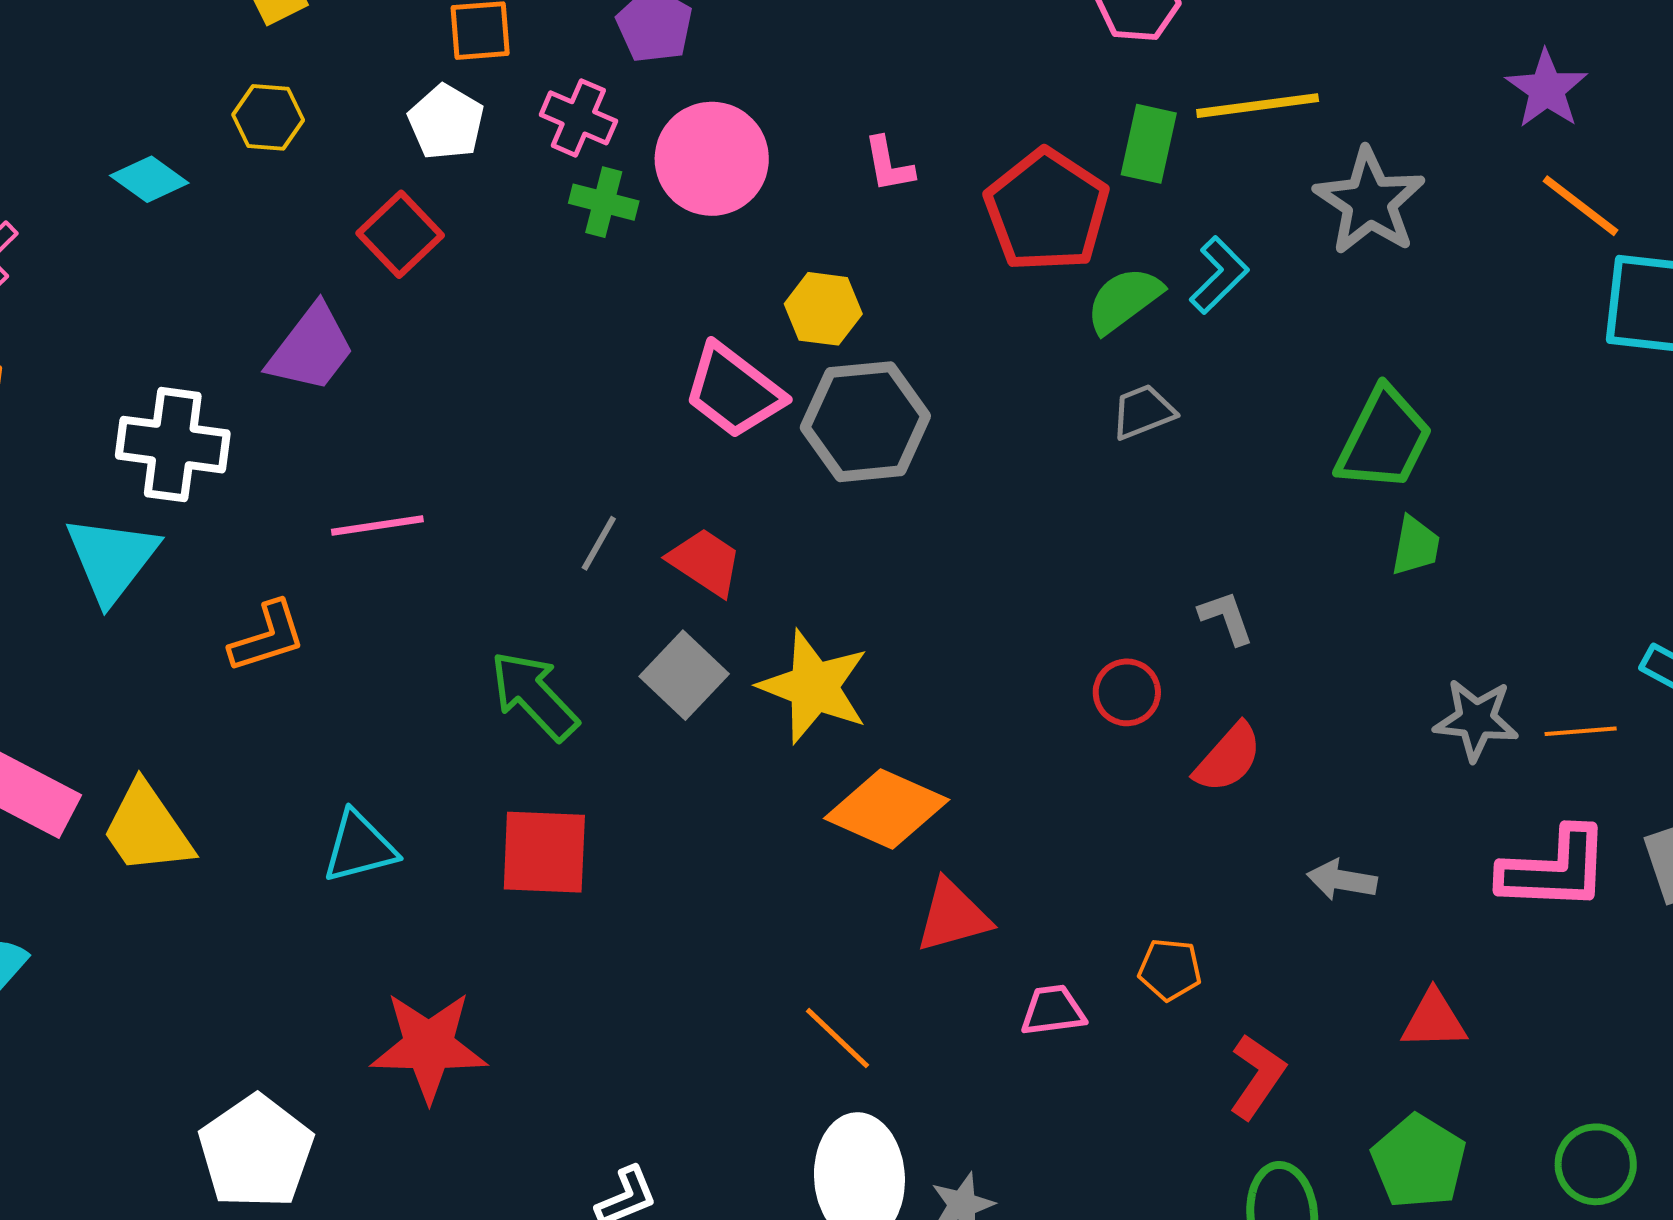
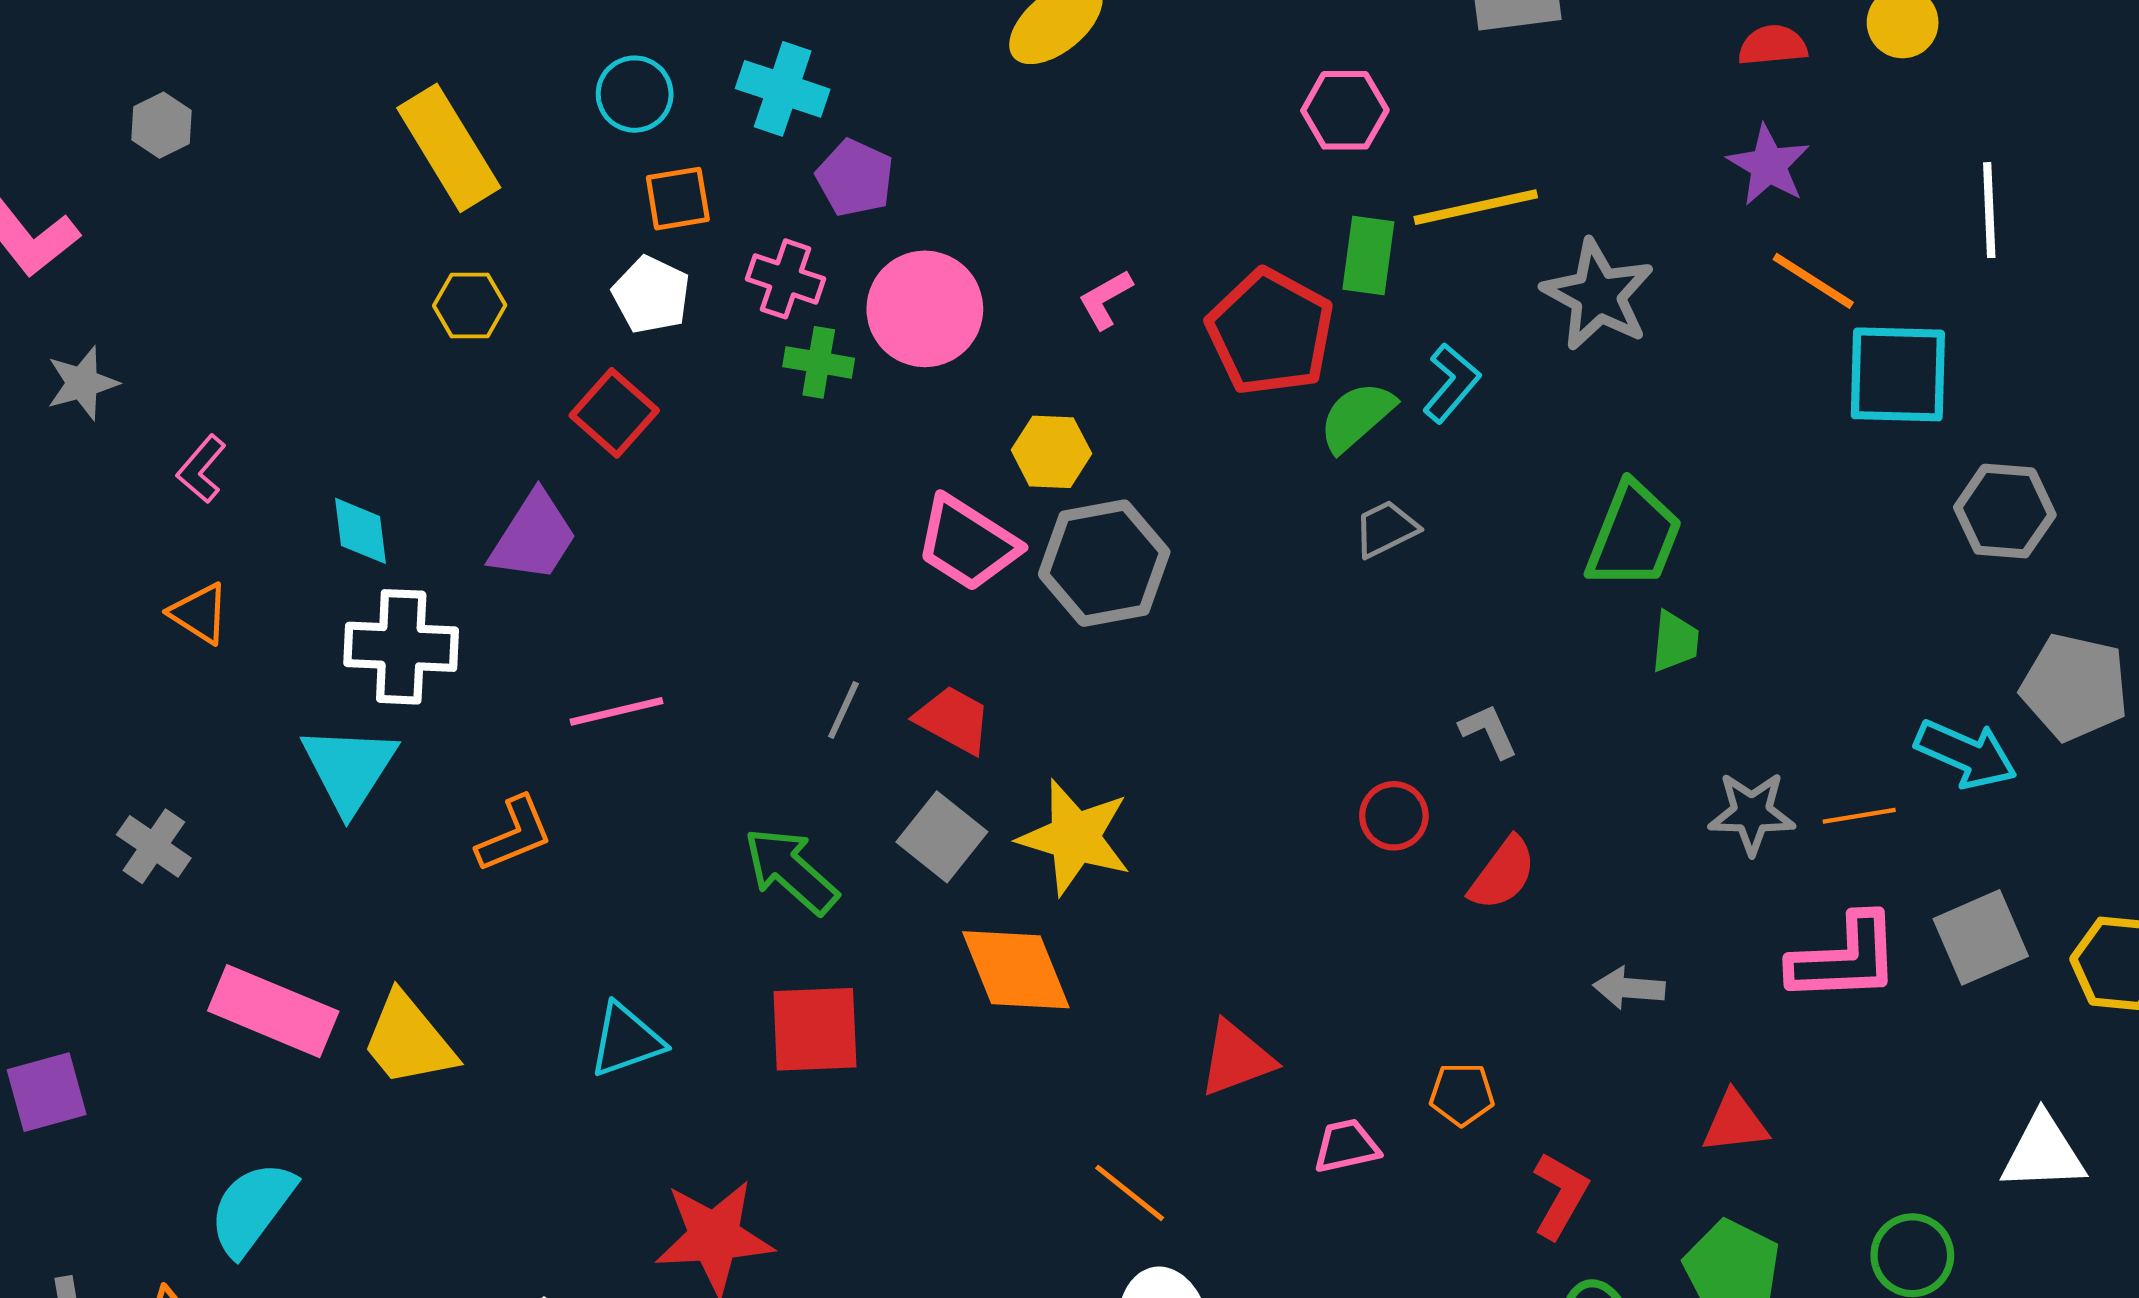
pink L-shape: (889, 165) -> (1105, 299), turned 76
cyan diamond: (149, 179) -> (360, 531), moved, turned 52
orange diamond: (887, 809) -> (1016, 970), moved, turned 49

